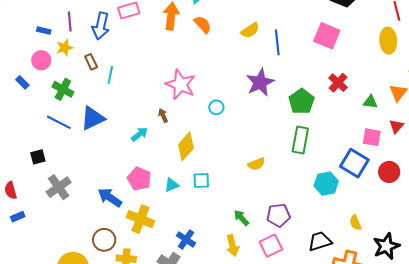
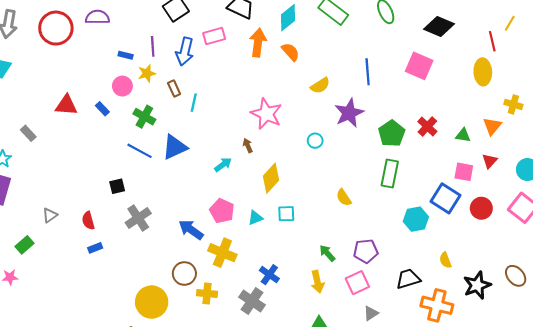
yellow semicircle: (250, 30) -> (320, 85), moved
red cross: (338, 83) -> (427, 127), moved
cyan circle: (216, 107) -> (315, 141), moved
yellow semicircle: (256, 164) -> (344, 198), turned 78

